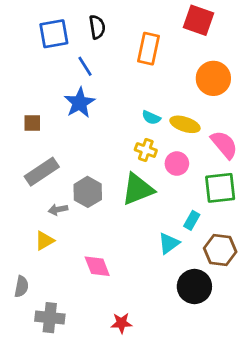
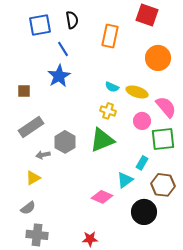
pink circle: (177, 164) -> (142, 121), moved
pink diamond: (97, 266) -> (102, 197), moved, turned -45
gray semicircle: (21, 287) -> (28, 208), moved, turned 42

